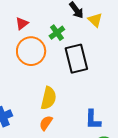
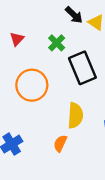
orange circle: (31, 51) -> (32, 85), moved
yellow semicircle: (49, 98) -> (75, 116), moved

